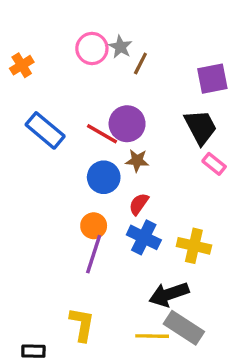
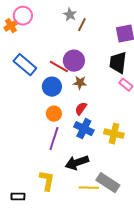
pink circle: (92, 48) -> (23, 16), moved
black trapezoid: (201, 127) -> (118, 63), turned -145
blue circle: (104, 177) -> (52, 87), moved
orange circle: (94, 226) -> (54, 114), moved
black arrow: (169, 294) -> (77, 163), moved

